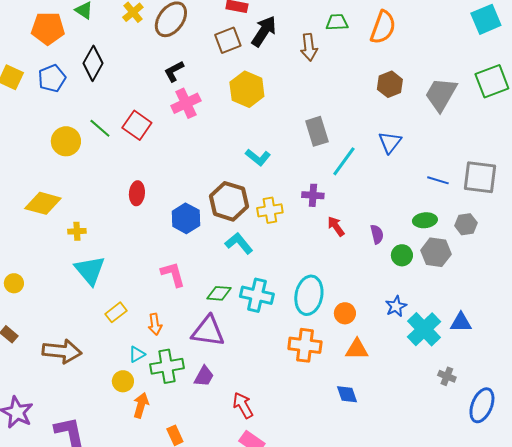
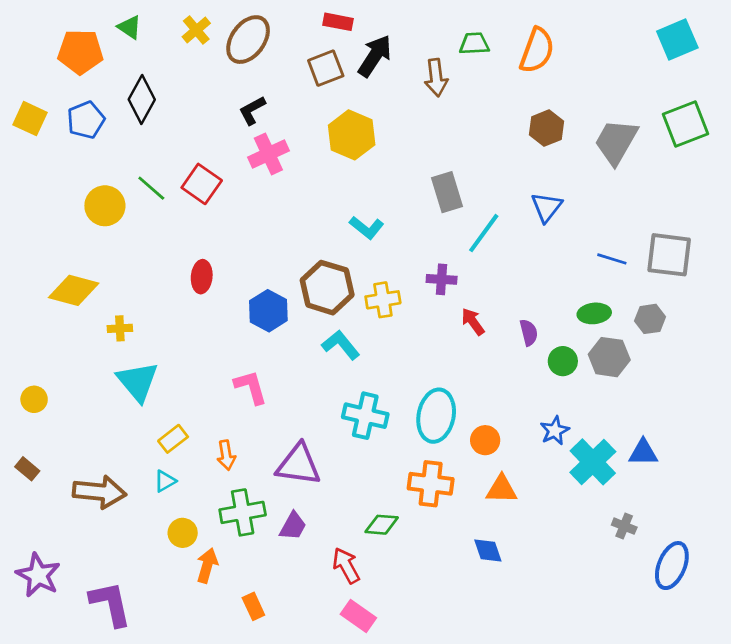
green diamond: (219, 293) -> (382, 525), moved
cyan triangle: (137, 354) -> (165, 481), moved

